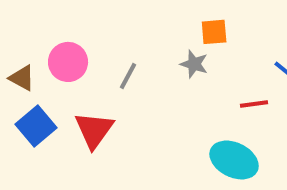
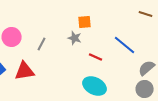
red line: (254, 104) -> (96, 57), moved, turned 32
red triangle: (94, 130) -> (25, 71), turned 45

